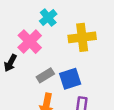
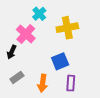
gray rectangle: (45, 75) -> (17, 77), moved

